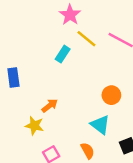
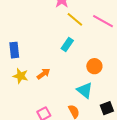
cyan rectangle: (63, 54) -> (67, 44), moved
yellow star: (34, 126) -> (21, 76), moved

